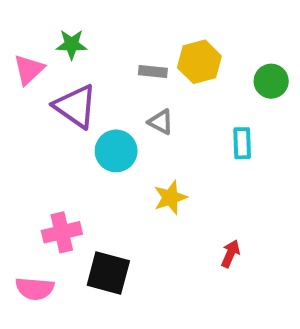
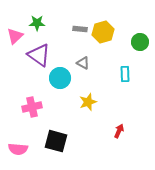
gray rectangle: (153, 71) -> (80, 29), moved
pink cross: (62, 232) -> (32, 107), moved

